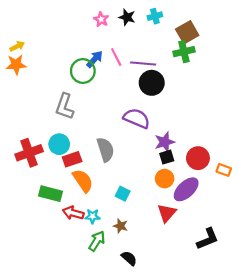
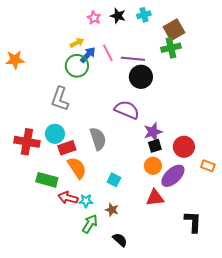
yellow arrow: (17, 46) -> (77, 43), moved
red cross: (29, 153) -> (27, 142), turned 30
orange rectangle: (224, 170) -> (208, 166), moved
red triangle: (167, 213) -> (155, 198), turned 42
black L-shape: (208, 239) -> (193, 222), turned -65

